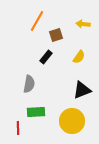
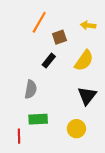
yellow semicircle: (79, 57) -> (84, 61), size x1.5
black triangle: (82, 90) -> (87, 96), turned -30
yellow circle: (72, 121) -> (76, 129), size x0.7

